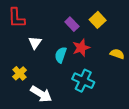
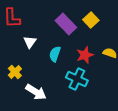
purple rectangle: (72, 24) -> (66, 24), size x1.5
red star: (81, 48) -> (85, 55), moved

